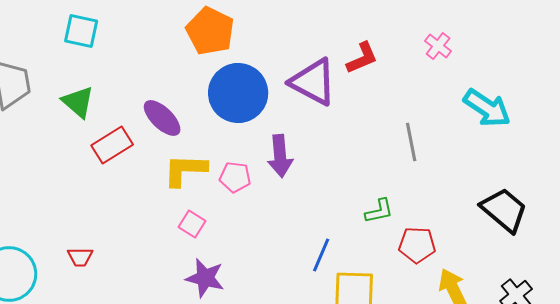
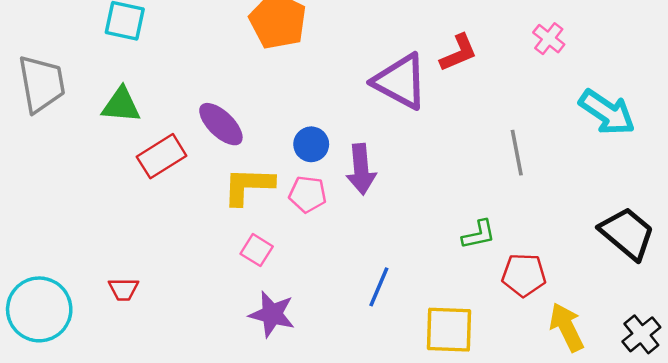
blue circle: (238, 93) -> (311, 144), moved, size x0.5
green triangle: (78, 102) -> (121, 105), turned -36
blue line: (321, 255) -> (379, 287), moved

